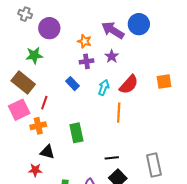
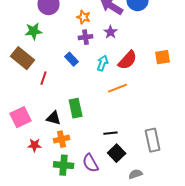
pink square: (19, 110) -> (21, 117), moved
orange line: (119, 113) -> (118, 88), turned 66
orange cross: (38, 126) -> (62, 139), moved
black triangle: (47, 152) -> (54, 118), moved

